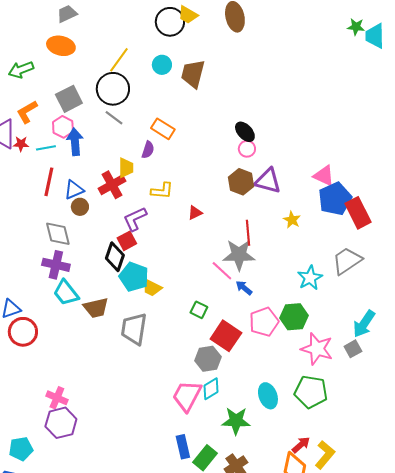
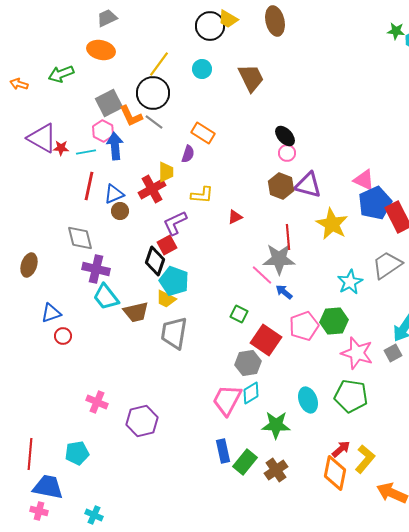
brown trapezoid: (193, 74) -> (251, 78), moved, turned 140
orange L-shape: (27, 112) -> (131, 116), moved, turned -85
yellow star: (292, 220) -> (332, 224), size x1.8
gray diamond: (58, 234) -> (80, 238), moved
yellow trapezoid: (152, 288) -> (166, 299), moved
red circle: (23, 332) -> (63, 336), size x0.6
purple hexagon: (61, 423) -> (142, 421), moved
cyan pentagon: (21, 449) -> (77, 453), moved

